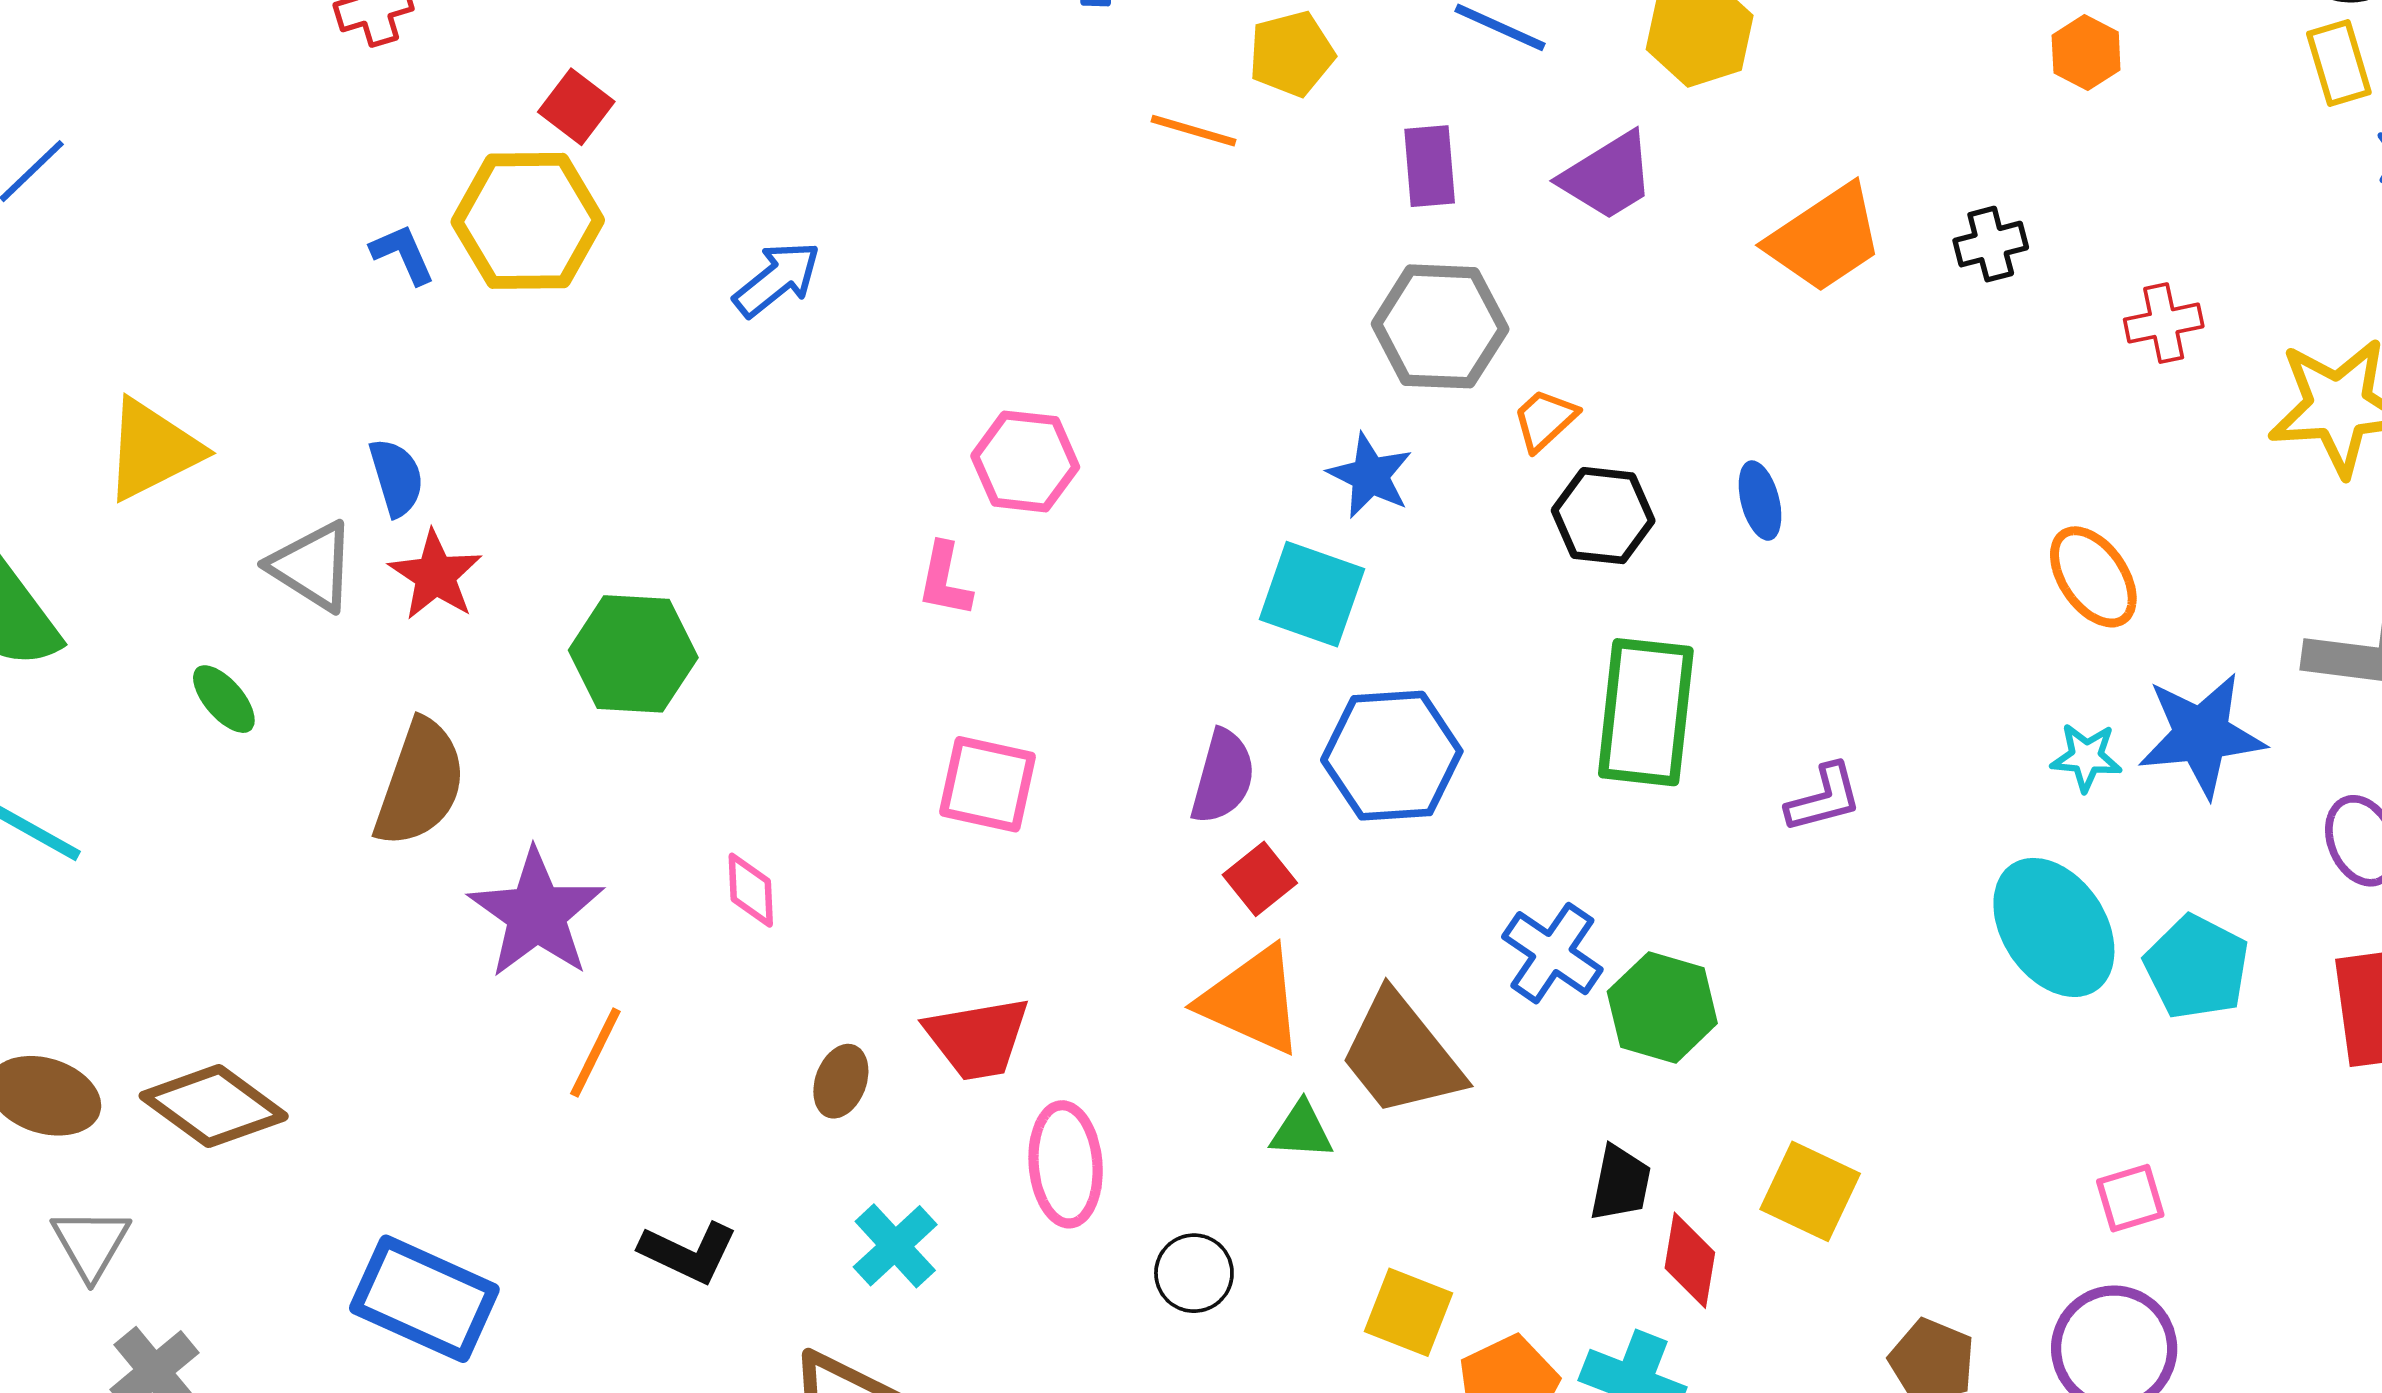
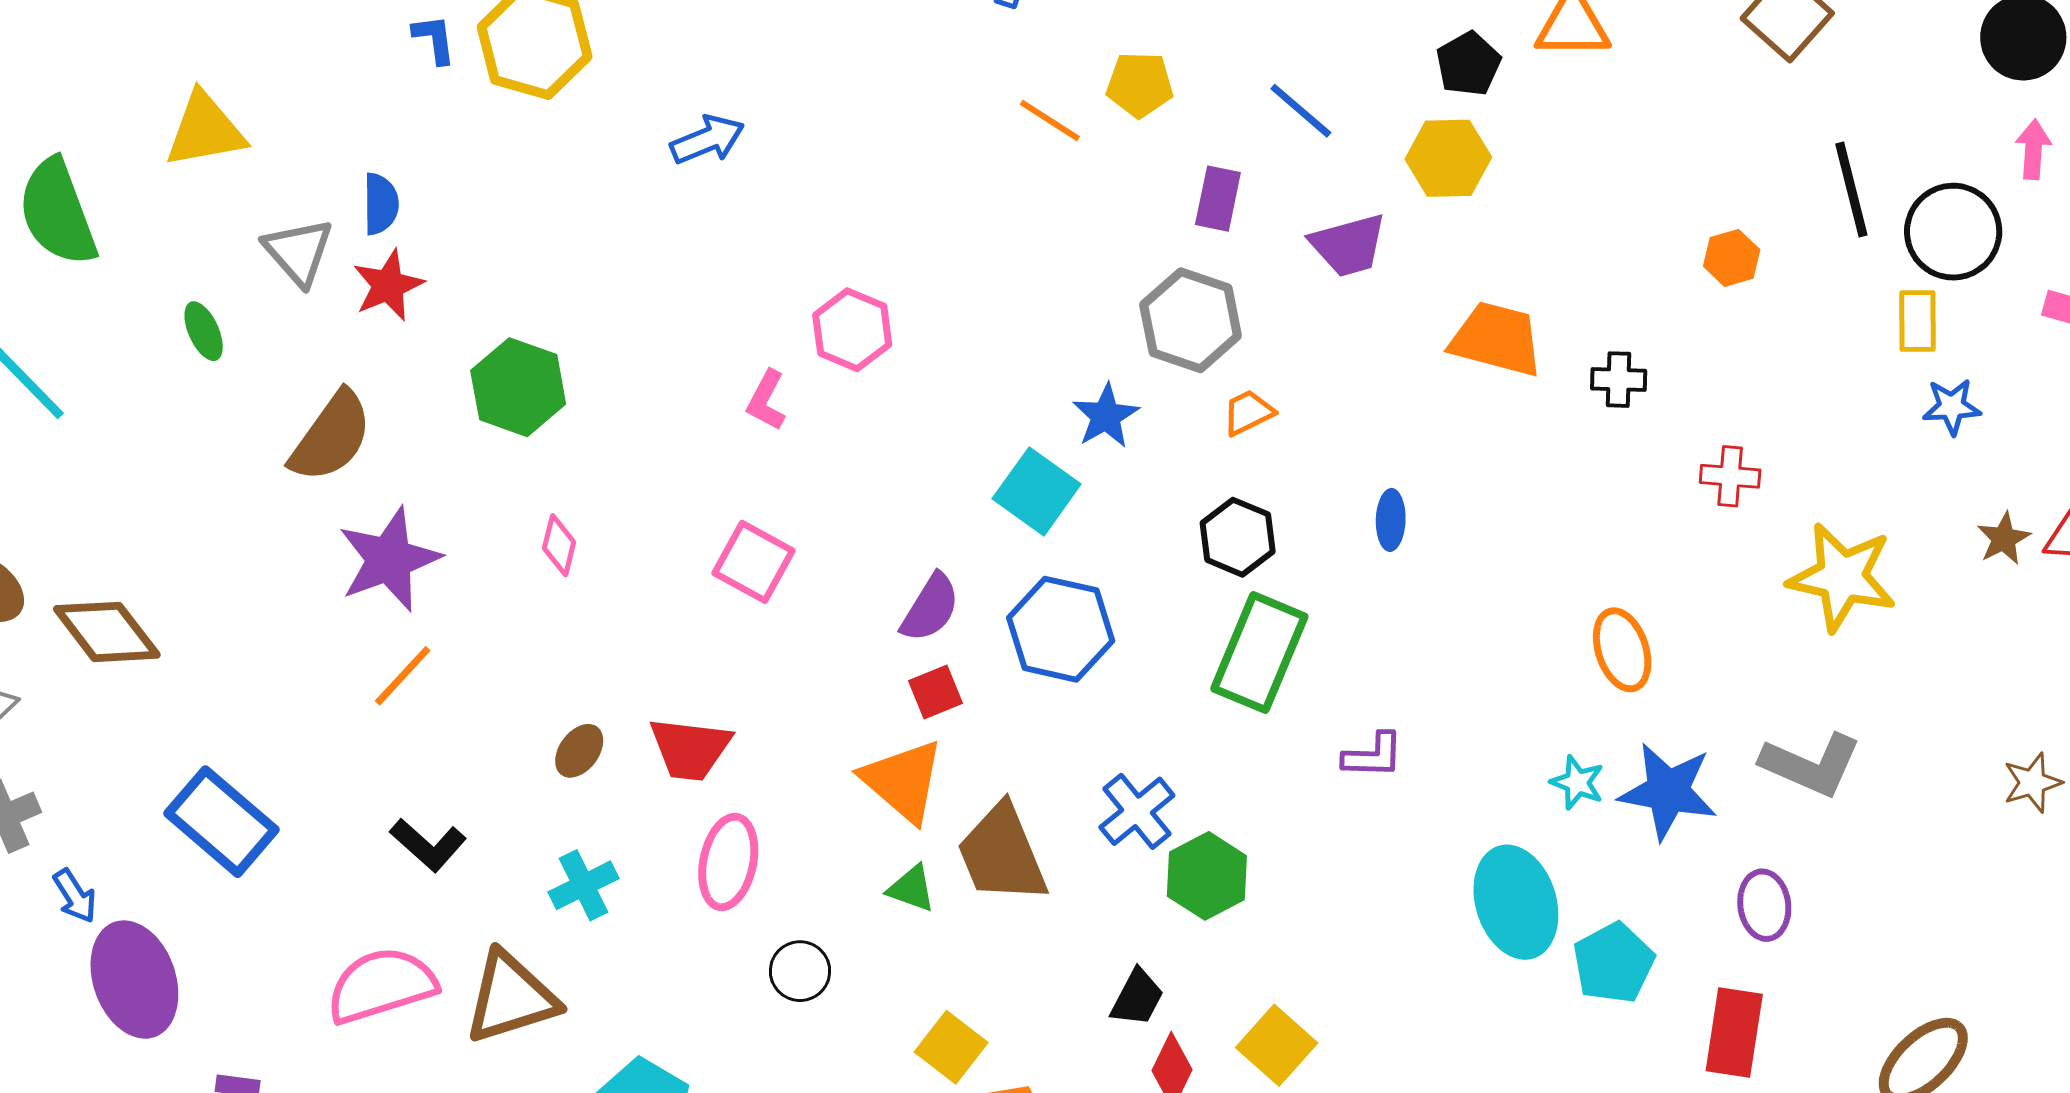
orange trapezoid: (1825, 238) -> (1496, 339), turned -148
black hexagon: (1603, 516) -> (1238, 537), moved
pink diamond: (751, 890) -> (559, 545), moved

